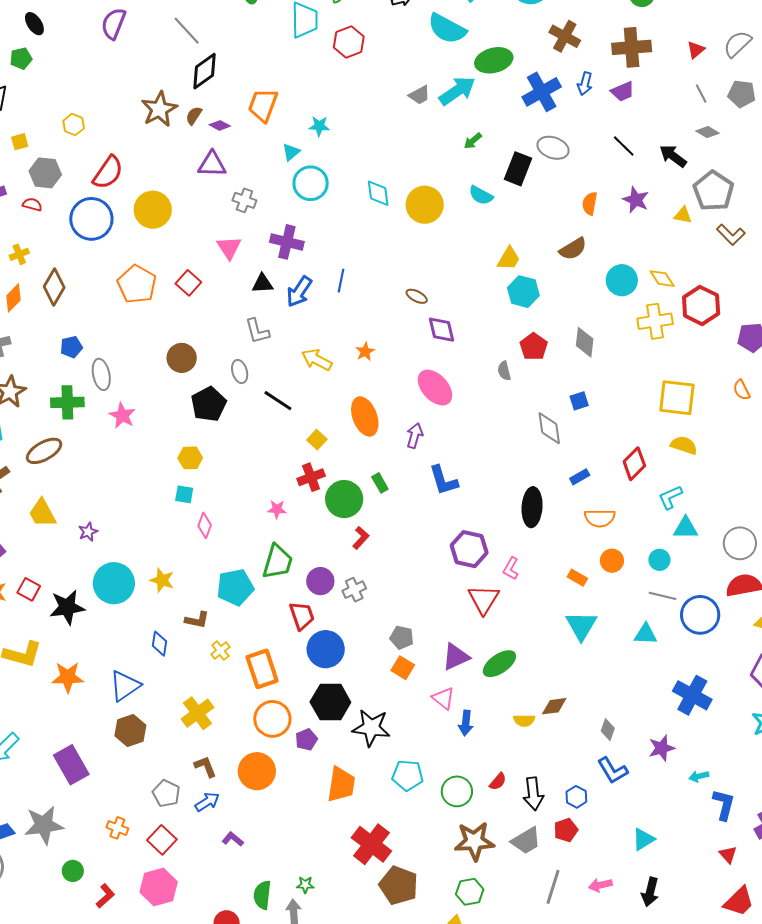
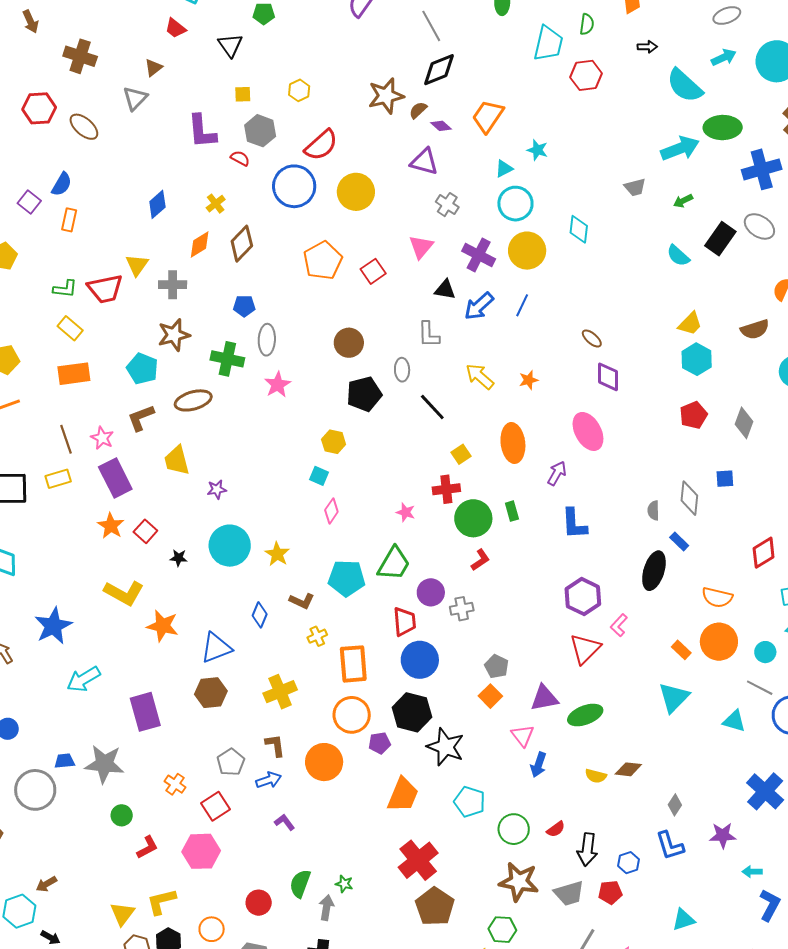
gray trapezoid: (419, 95) -> (635, 187), moved
yellow circle: (425, 205) -> (527, 251), moved
yellow cross: (19, 254) -> (216, 204), turned -30
gray semicircle: (504, 371) -> (653, 510), moved
blue rectangle: (580, 477) -> (679, 541), moved, turned 60
orange circle: (612, 561) -> (719, 642), size x1.6
black star: (67, 607) -> (179, 558), size x0.5

